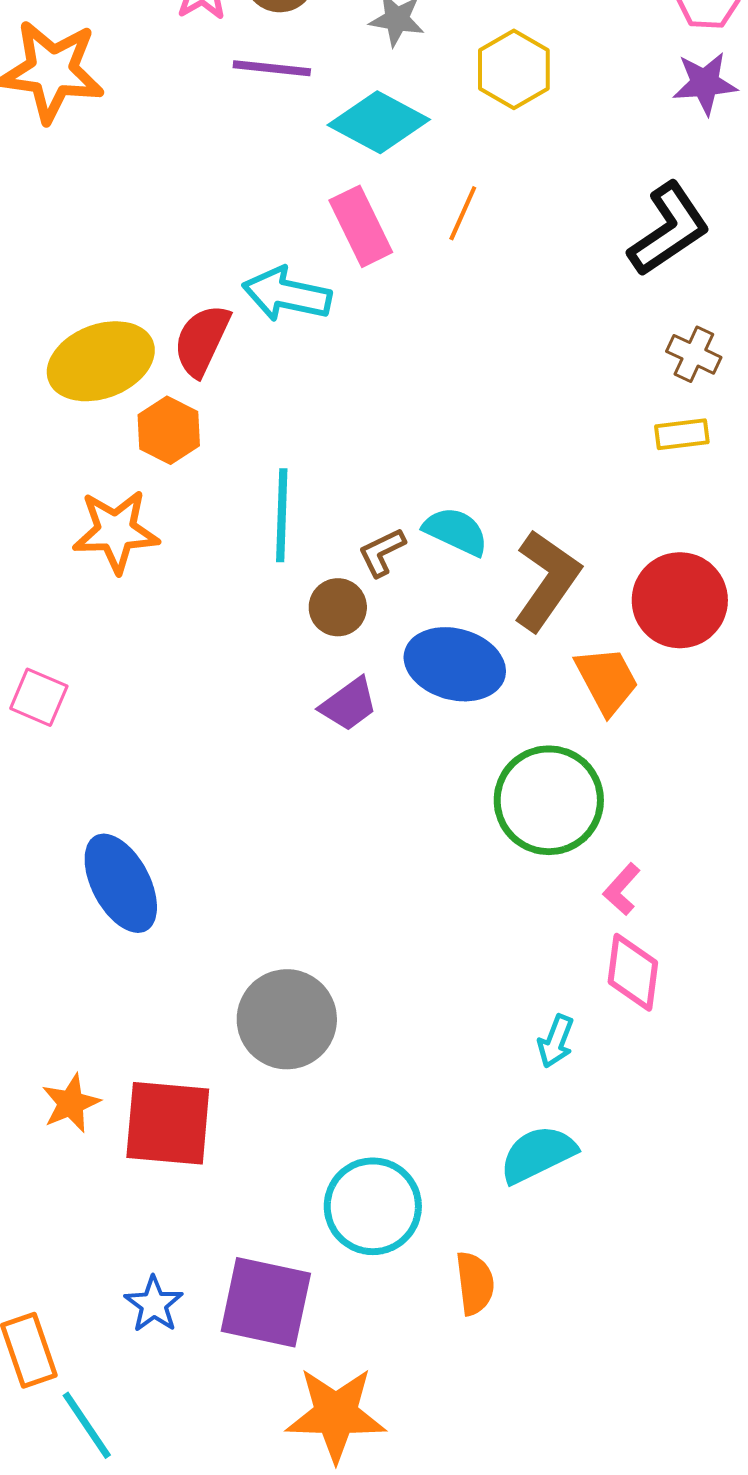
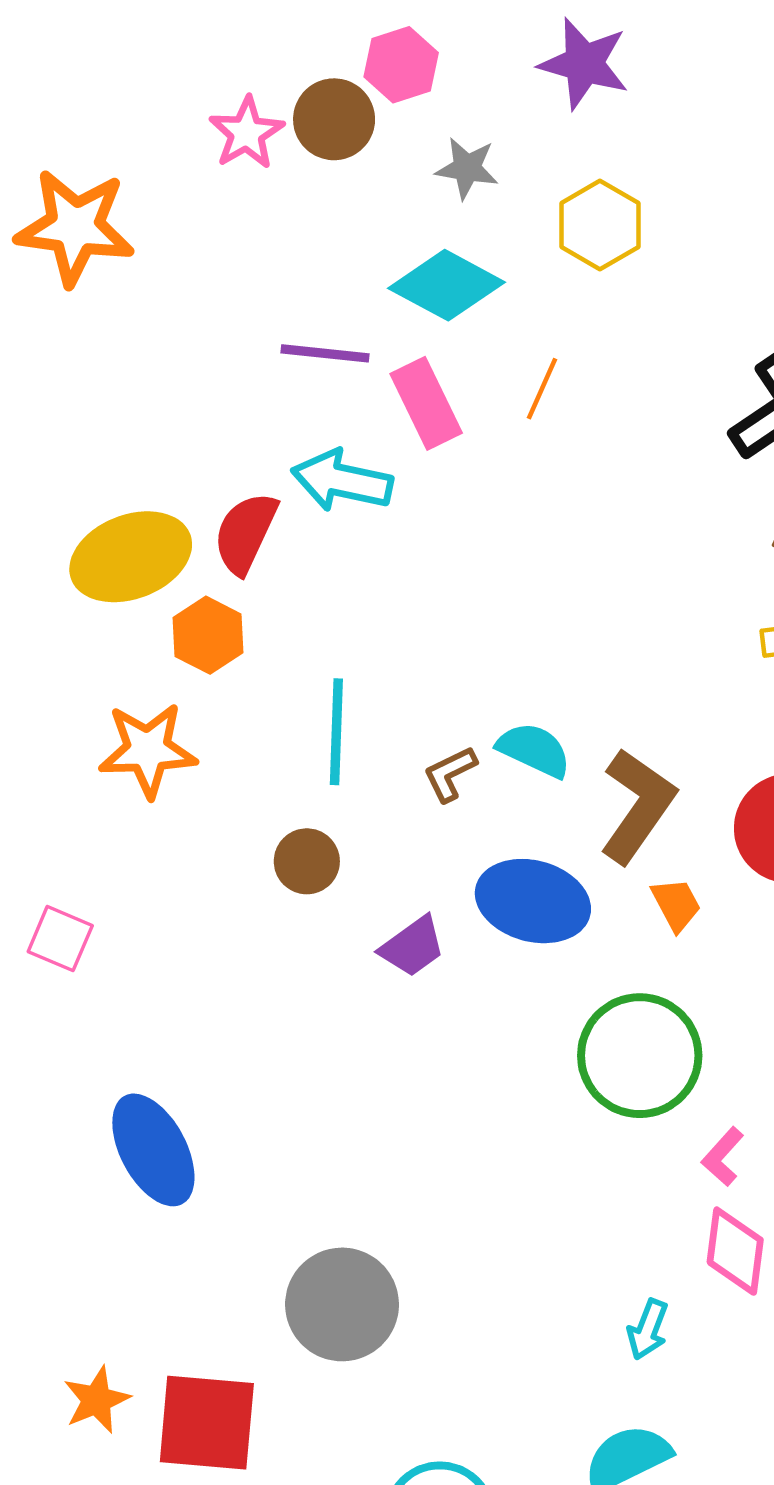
purple line: (272, 68) -> (325, 353), moved
brown circle: (338, 607) -> (307, 861), moved
orange trapezoid: (607, 680) -> (676, 904), moved, size x0.7

